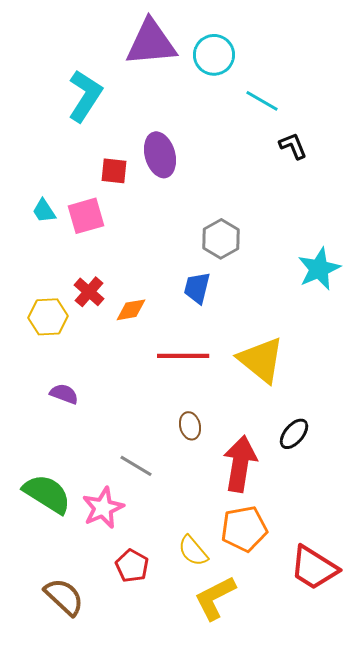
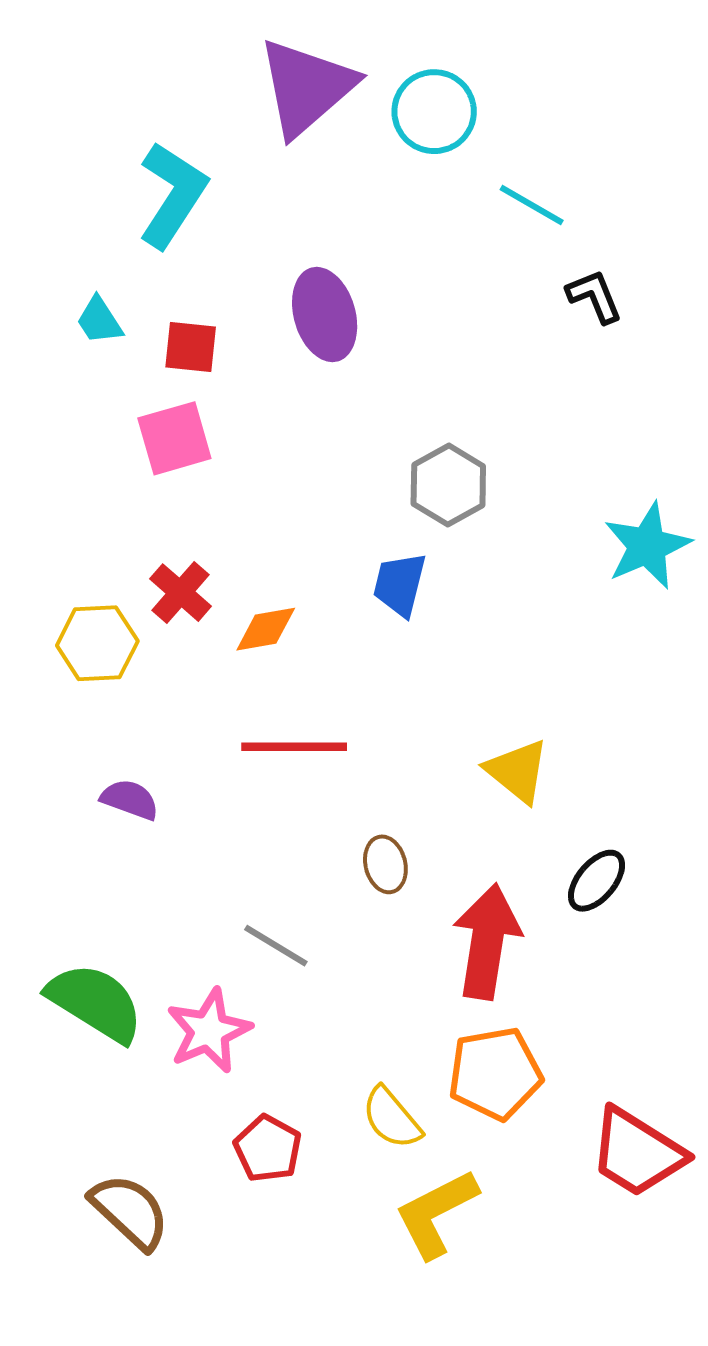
purple triangle: (151, 43) -> (306, 87), turned -36
red square: (114, 171) -> (191, 347), moved
cyan trapezoid: (44, 211) -> (99, 321), moved
red line: (183, 356) -> (294, 747), moved
yellow triangle: (261, 360) -> (517, 771), moved, size x0.7

